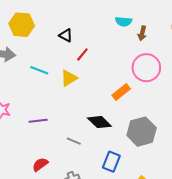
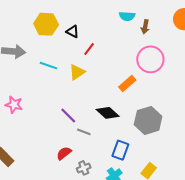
yellow hexagon: (22, 25) -> (46, 24), moved
purple line: (38, 121) -> (68, 115), moved, turned 54
red semicircle: (40, 164) -> (64, 153), moved

